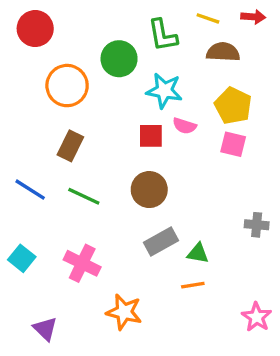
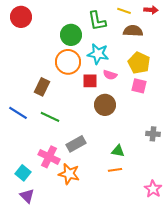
orange circle: (67, 86) -> (68, 62), moved
brown circle: (149, 190) -> (105, 105), moved
gray rectangle: (161, 242) -> (76, 144), moved
cyan square: (22, 258) -> (23, 173), moved
orange star: (124, 312) -> (69, 174), moved

